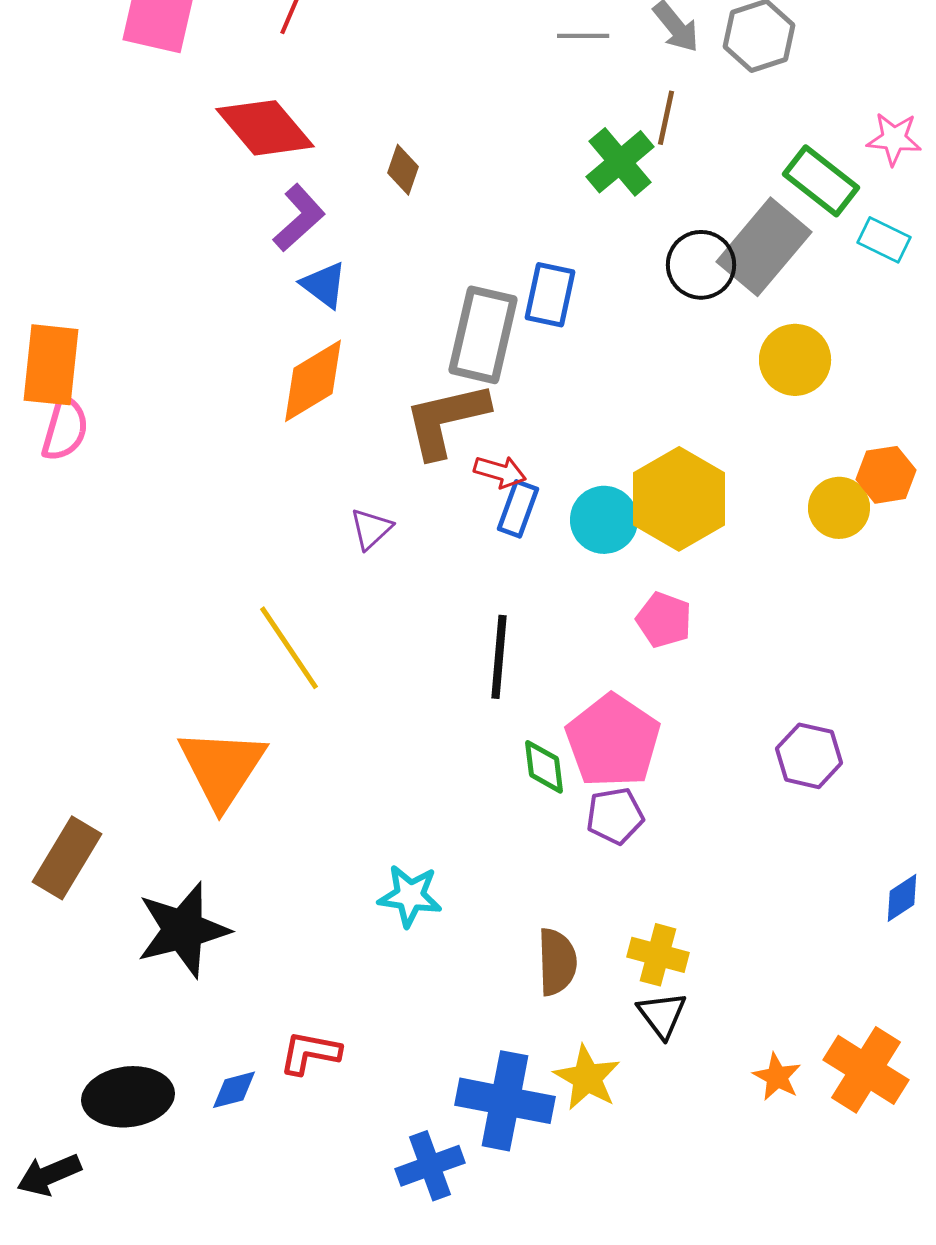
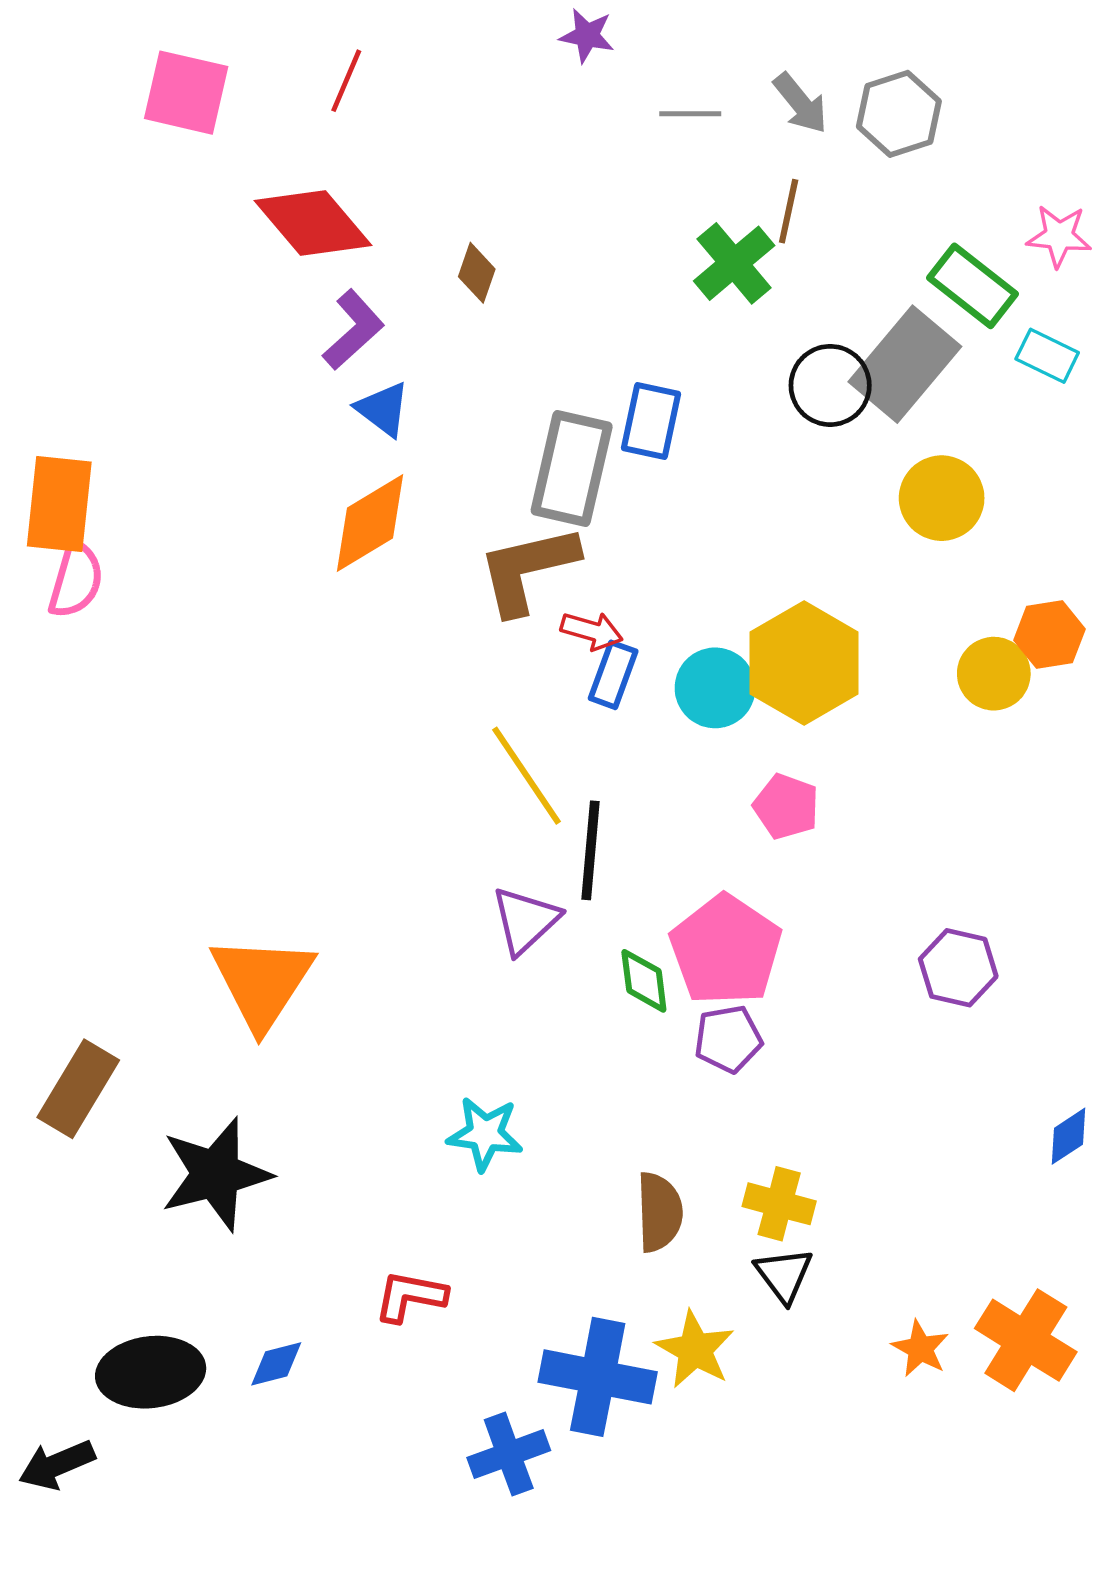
purple triangle: (371, 529) -> (525, 920), moved, size x1.4
yellow line: (289, 648) -> (527, 776), moved
red L-shape: (310, 1053) -> (410, 1296), moved

